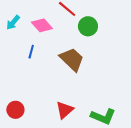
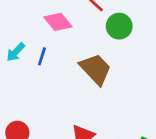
cyan arrow: (13, 22) -> (16, 52), moved

